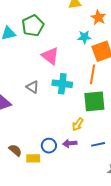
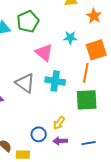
cyan star: (84, 37) -> (70, 38), moved
gray triangle: (32, 87) -> (25, 83), size x1.5
yellow arrow: (78, 124) -> (59, 123), moved
blue circle: (49, 146) -> (39, 134), moved

